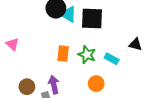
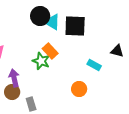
orange rectangle: (63, 54) -> (50, 51), moved, turned -49
green star: (87, 55) -> (41, 61), moved
purple arrow: (54, 85) -> (14, 78), moved

